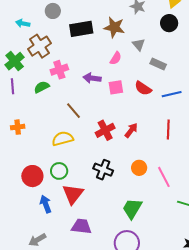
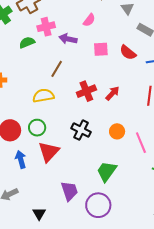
pink semicircle: (116, 58) -> (89, 20), moved
purple arrow: (92, 78) -> (68, 39), moved
brown line: (74, 111) -> (57, 69), turned 66
purple trapezoid: (81, 226) -> (69, 191), moved, turned 60

